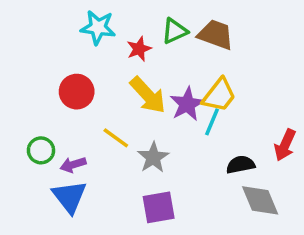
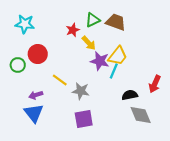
cyan star: (98, 27) -> (25, 24), moved
yellow arrow: (148, 95) -> (89, 43), moved, size x0.7
purple star: (187, 104) -> (100, 61), turned -30
green circle: (41, 150) -> (18, 65), moved
gray star: (153, 158) -> (81, 91), turned -30

